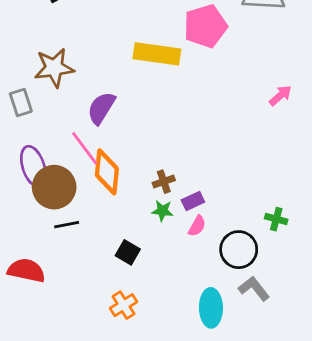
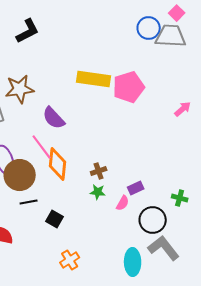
pink pentagon: (205, 26) -> (129, 87), moved
purple semicircle: (101, 108) -> (54, 118), turned -75
purple rectangle: (193, 201) -> (136, 188), moved
black square: (128, 252) -> (55, 219), moved
gray L-shape: (254, 288) -> (164, 248), size x1.4

